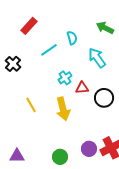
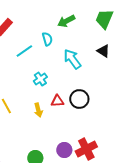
green arrow: (105, 28) -> (66, 21), moved, turned -54
red triangle: (82, 88) -> (57, 101), moved
yellow arrow: (63, 109) -> (38, 110), size x0.6

